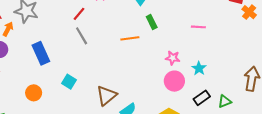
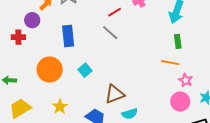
gray line: (82, 36) -> (110, 33), turned -36
orange line: (130, 38) -> (170, 63), moved
orange circle: (34, 93) -> (50, 70), size x1.6

